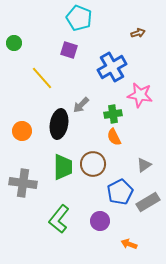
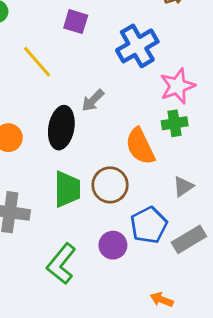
pink star: (140, 95) -> (177, 86), turned -30
green cross: (113, 114) -> (175, 123), moved
orange semicircle: (114, 137) -> (140, 146), size x1.5
purple circle: (100, 221) -> (113, 245), moved

